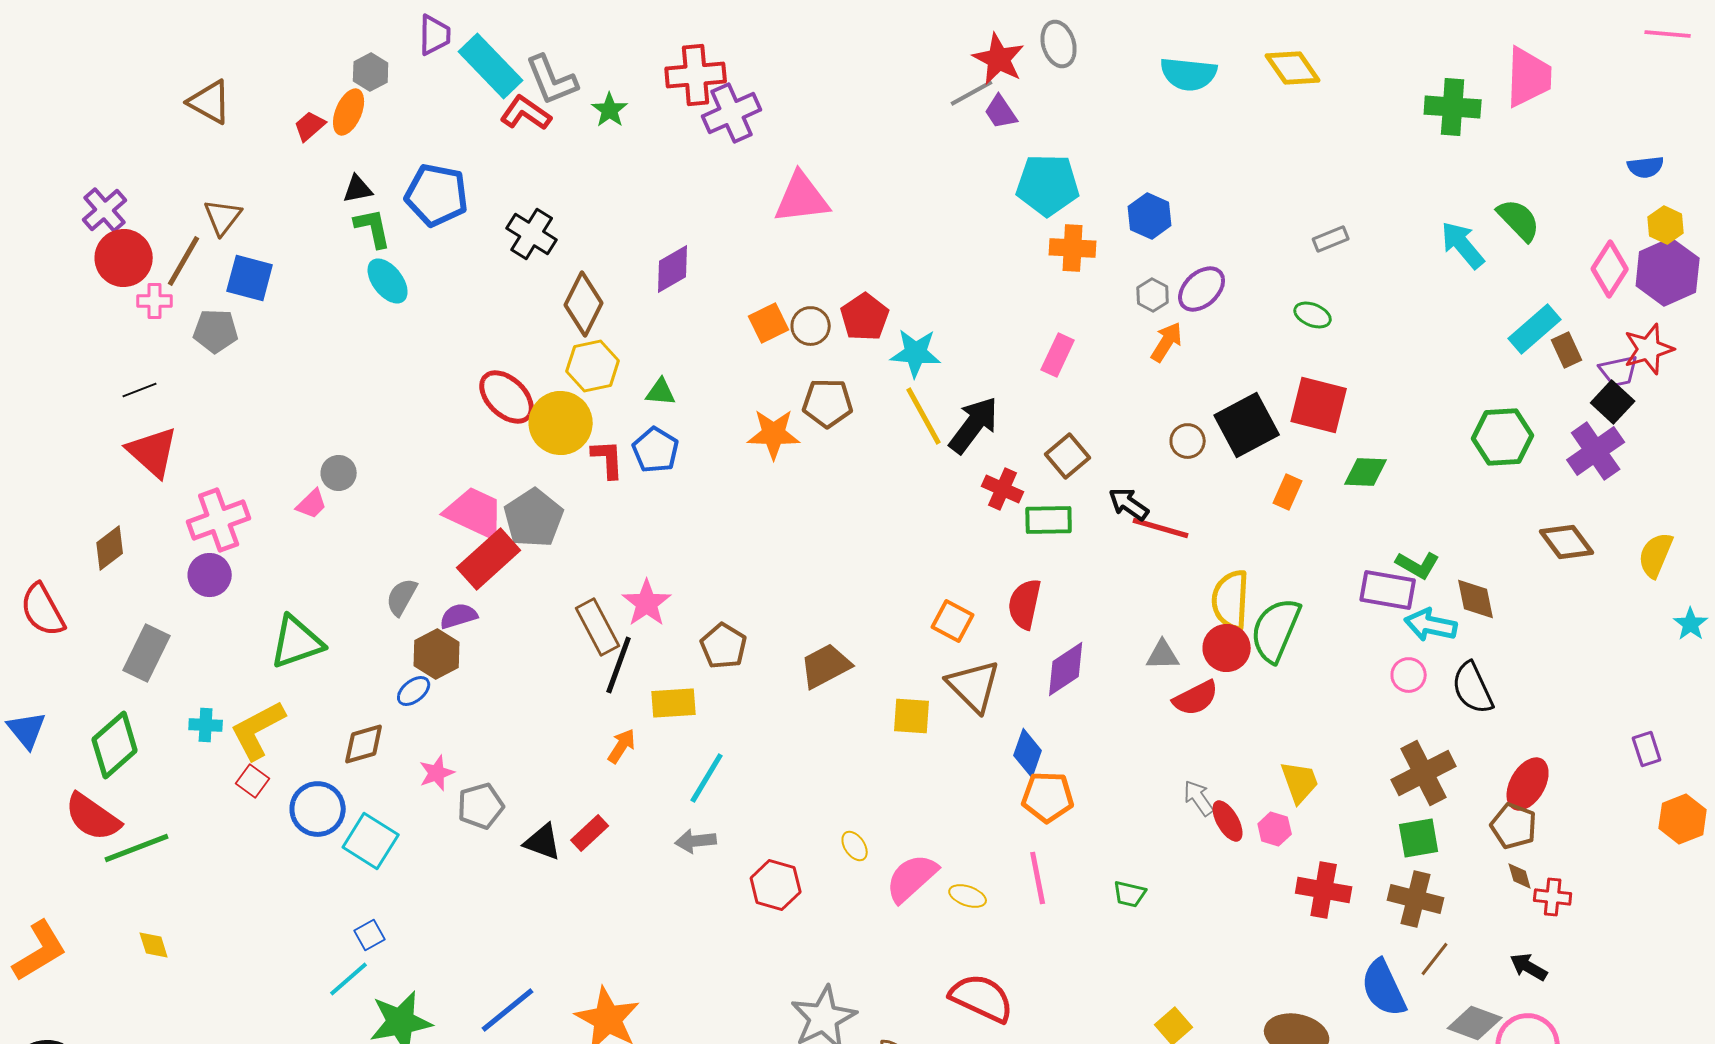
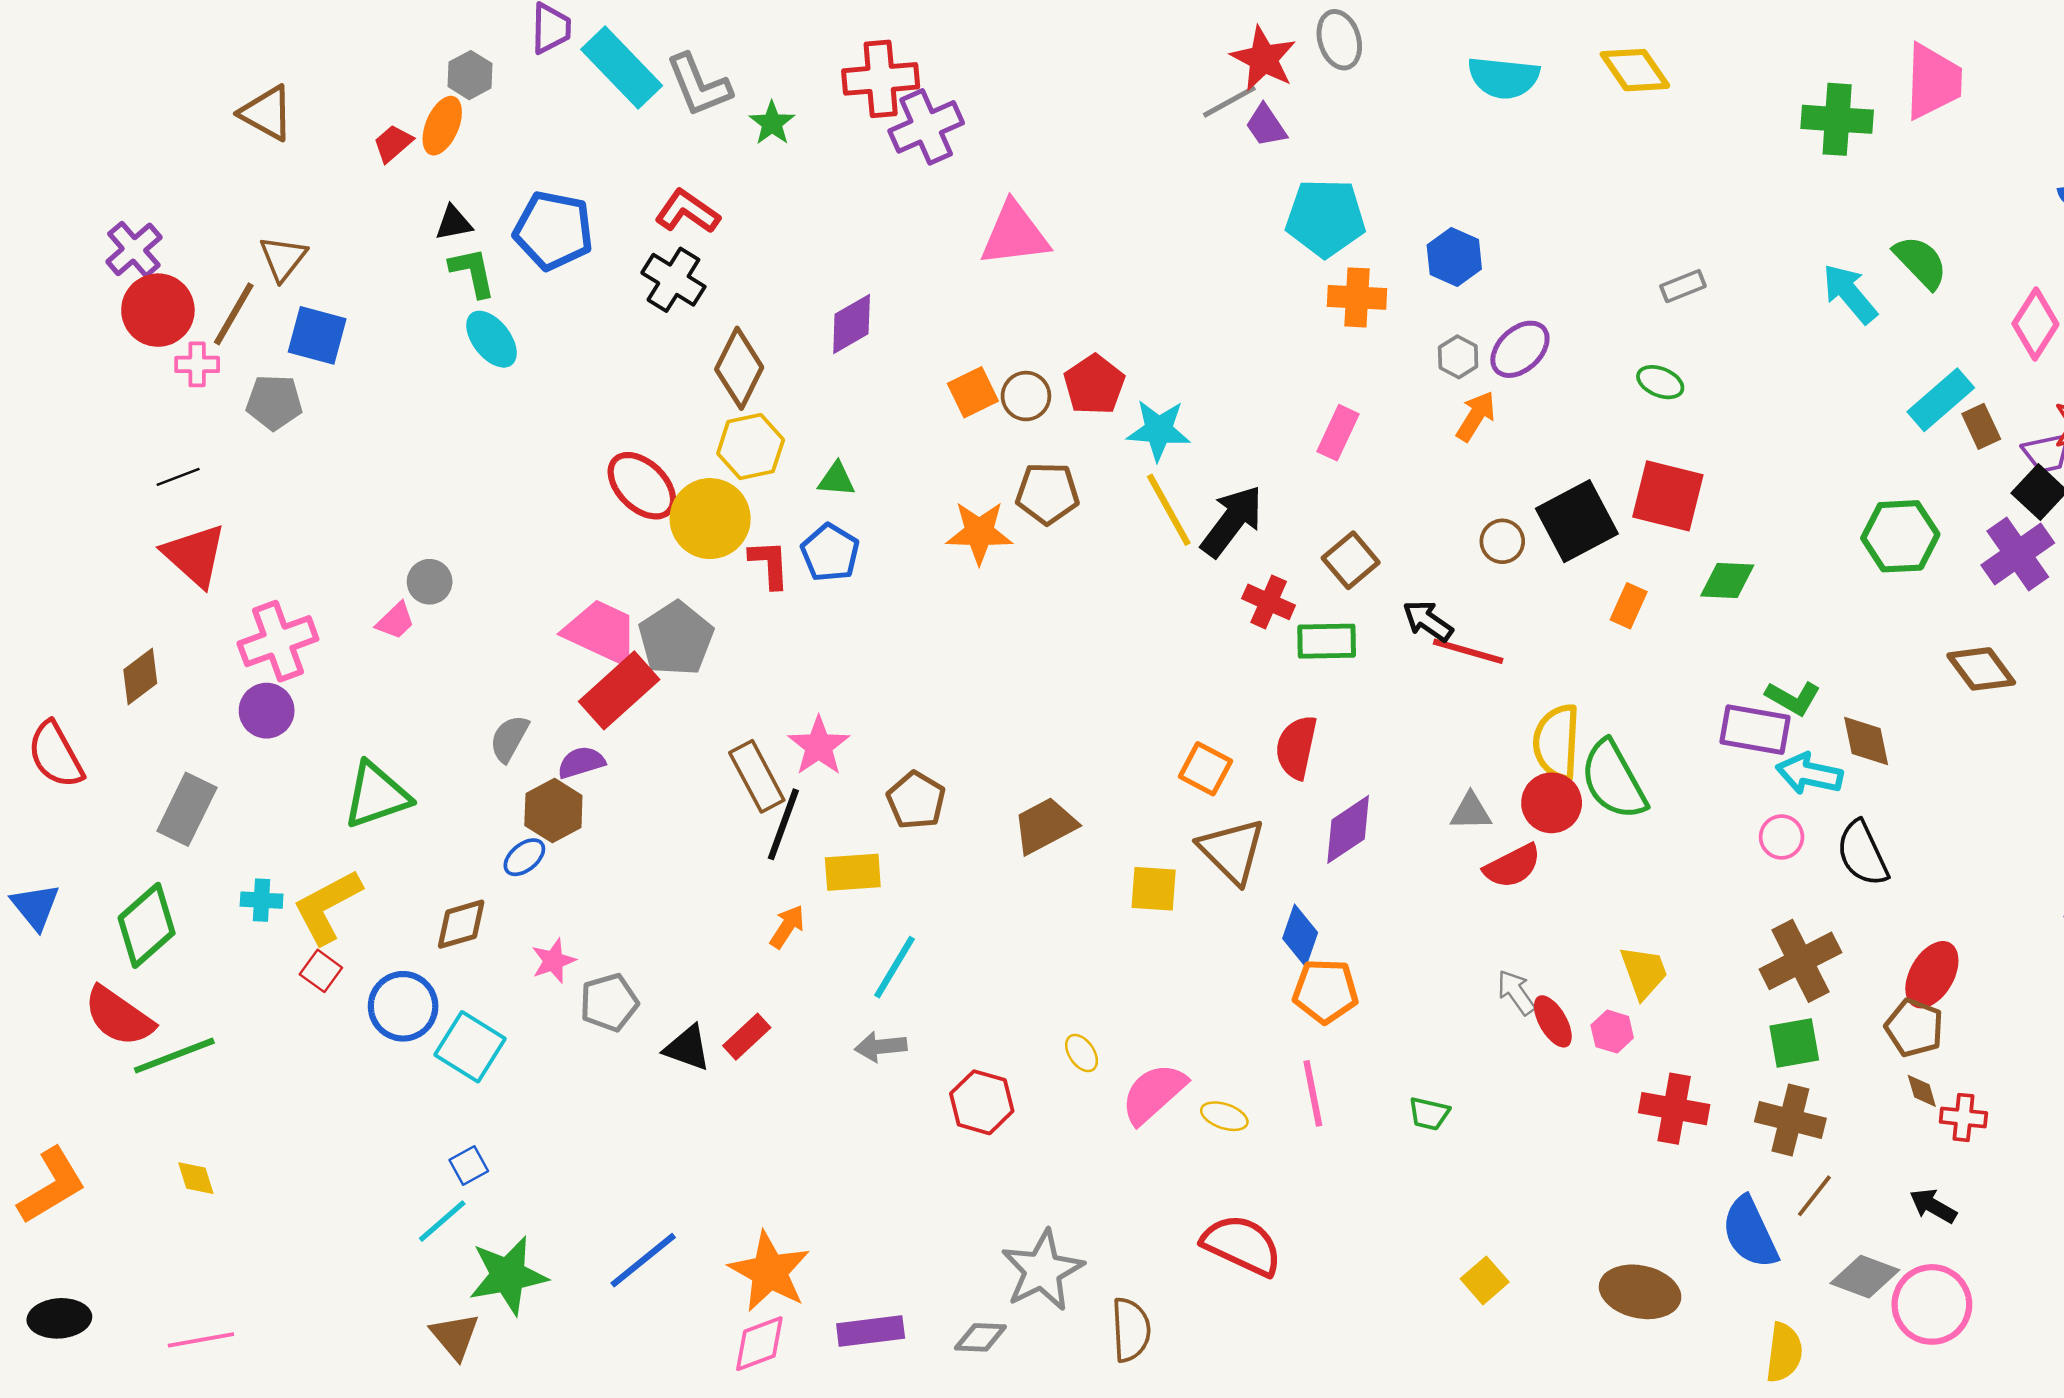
red L-shape: (526, 113) -> (687, 212), moved
green semicircle: (1276, 630) -> (1613, 780), turned -52

